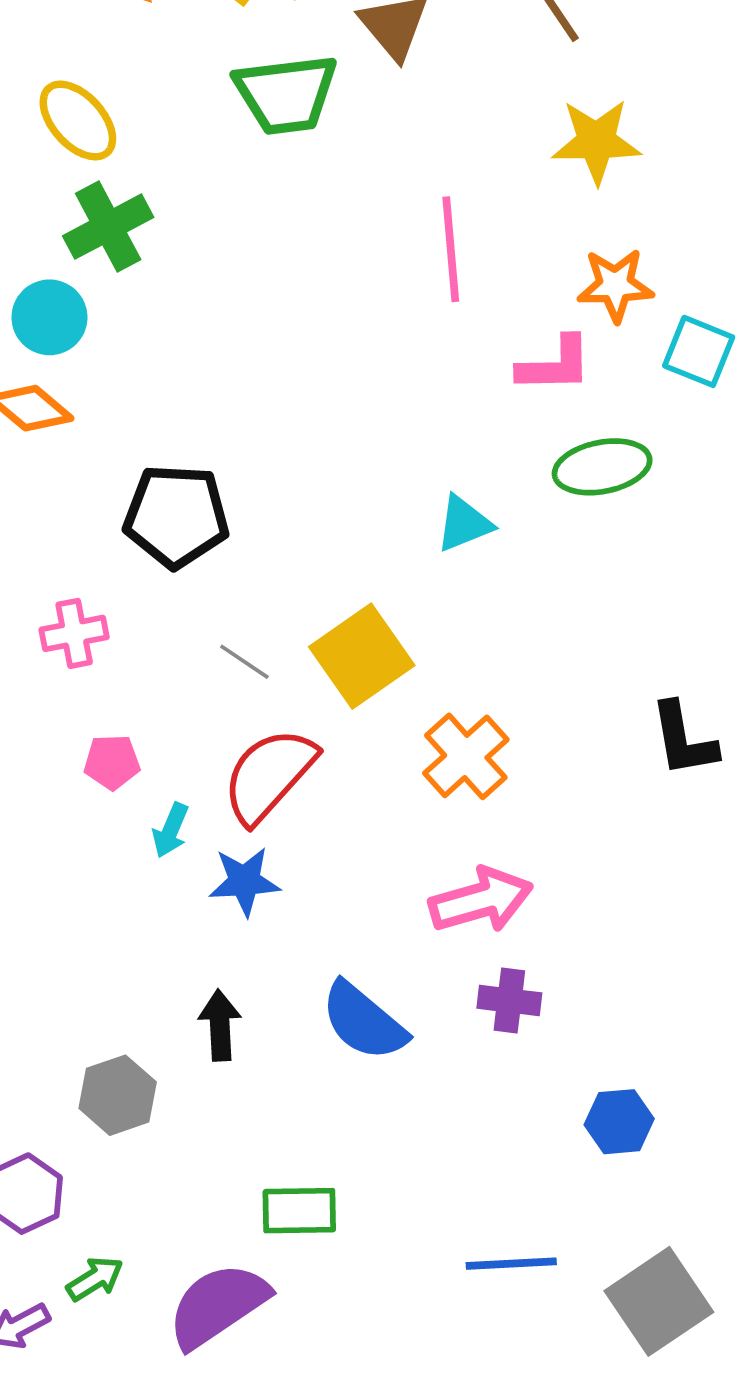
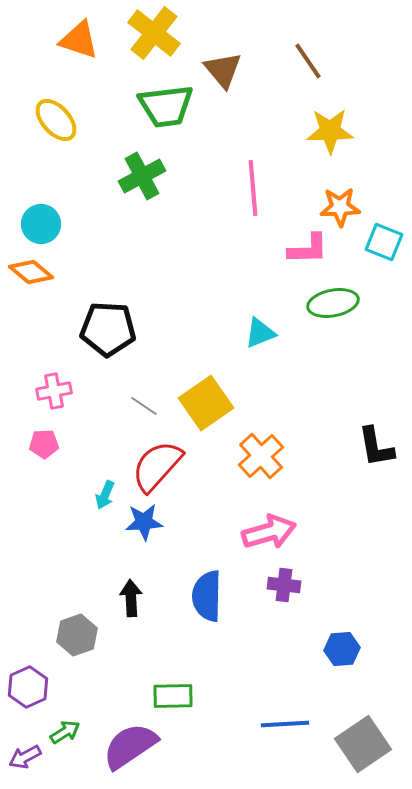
green cross: (108, 227) -> (142, 176), moved
pink pentagon: (112, 762) -> (44, 444), moved
blue semicircle: (364, 1021) -> (207, 596), turned 51

